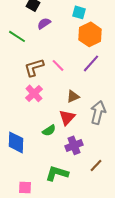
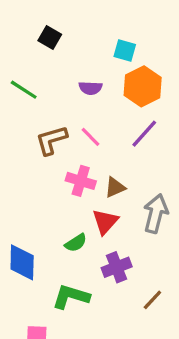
purple semicircle: (44, 23) -> (90, 88), moved, turned -144
pink cross: (34, 93) -> (81, 181), moved, turned -30
green L-shape: (57, 173) -> (71, 297), moved

